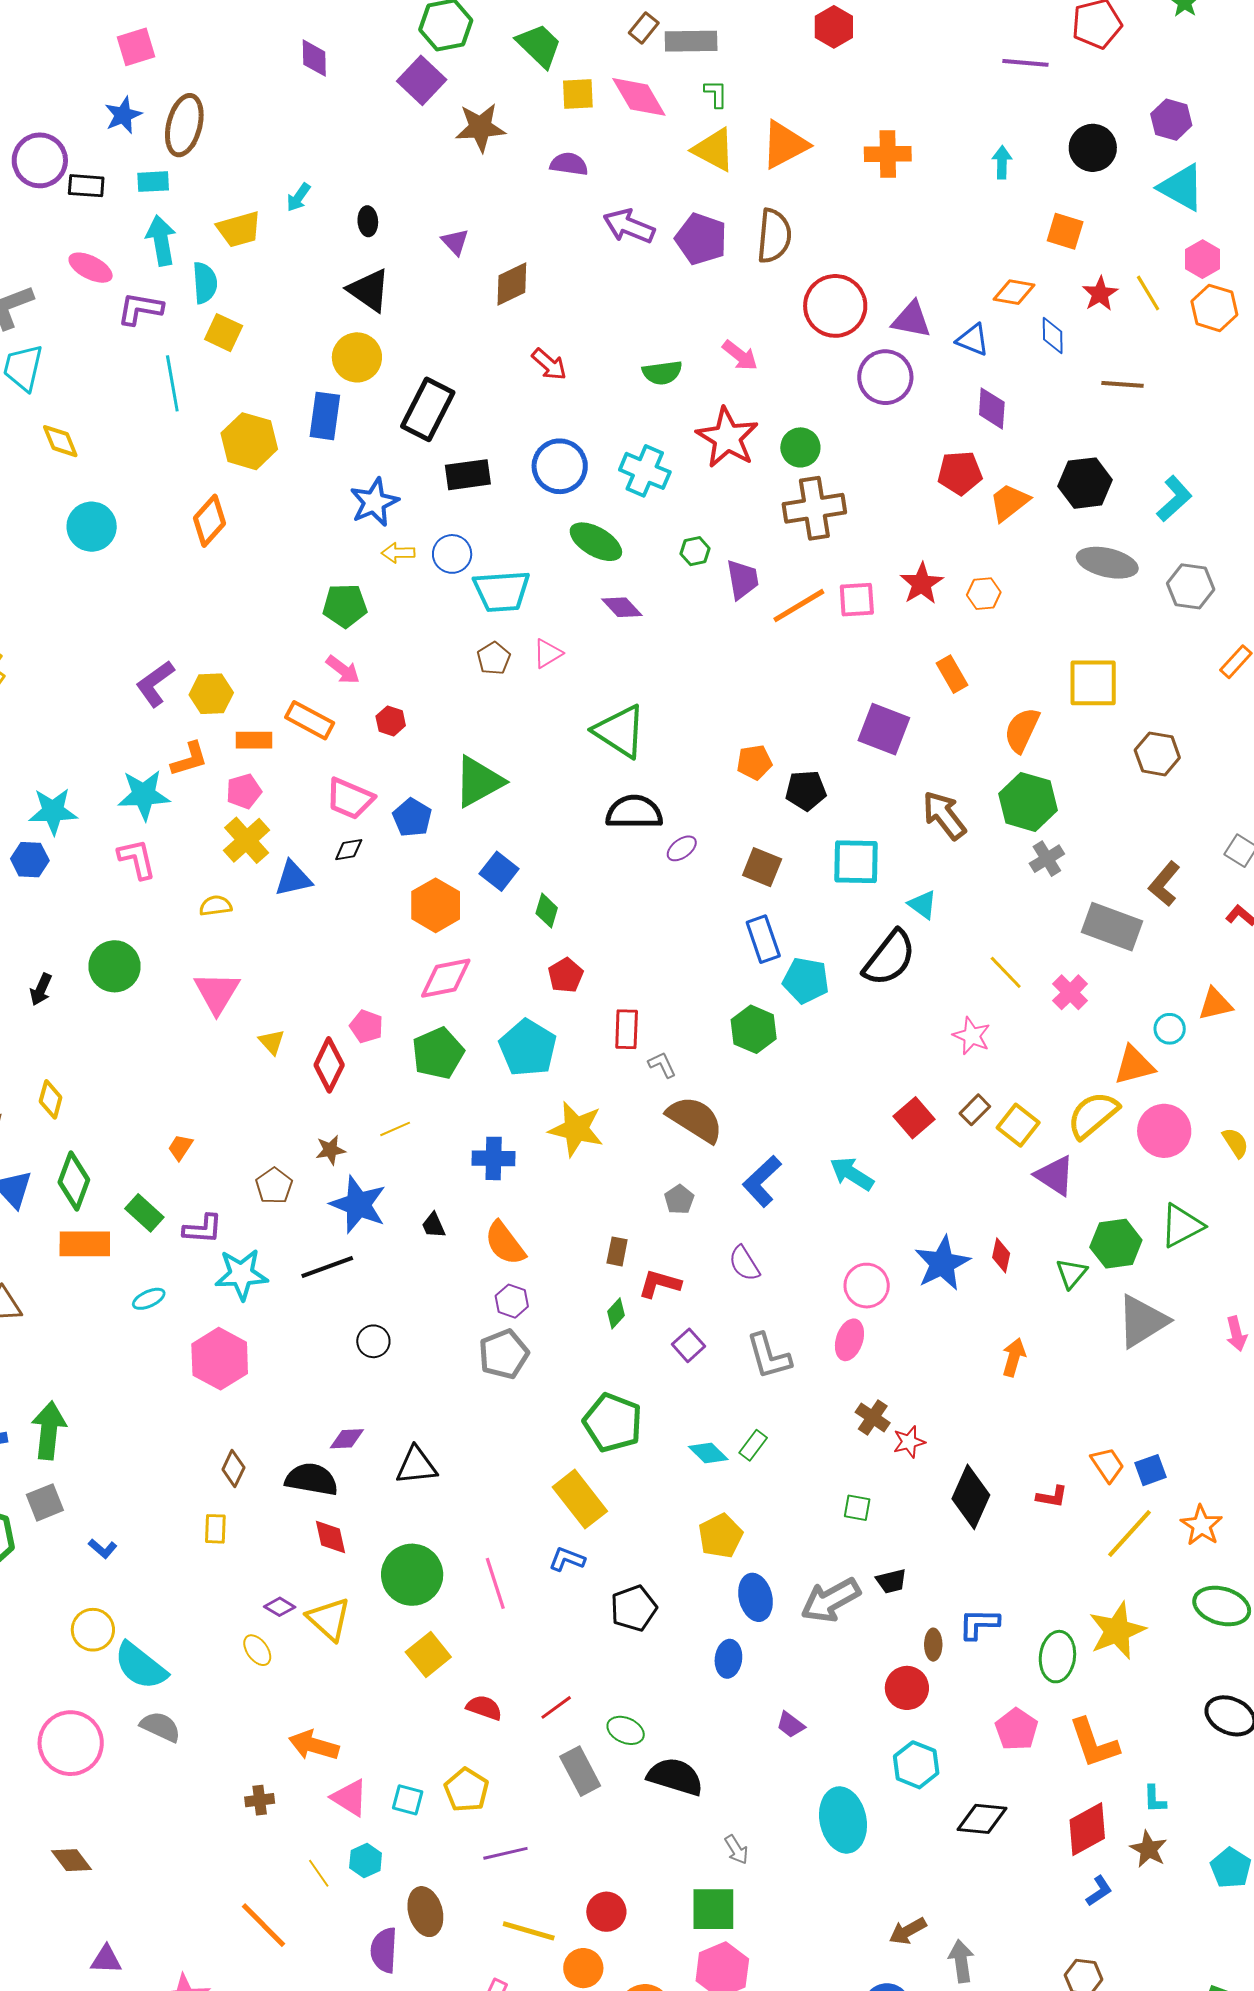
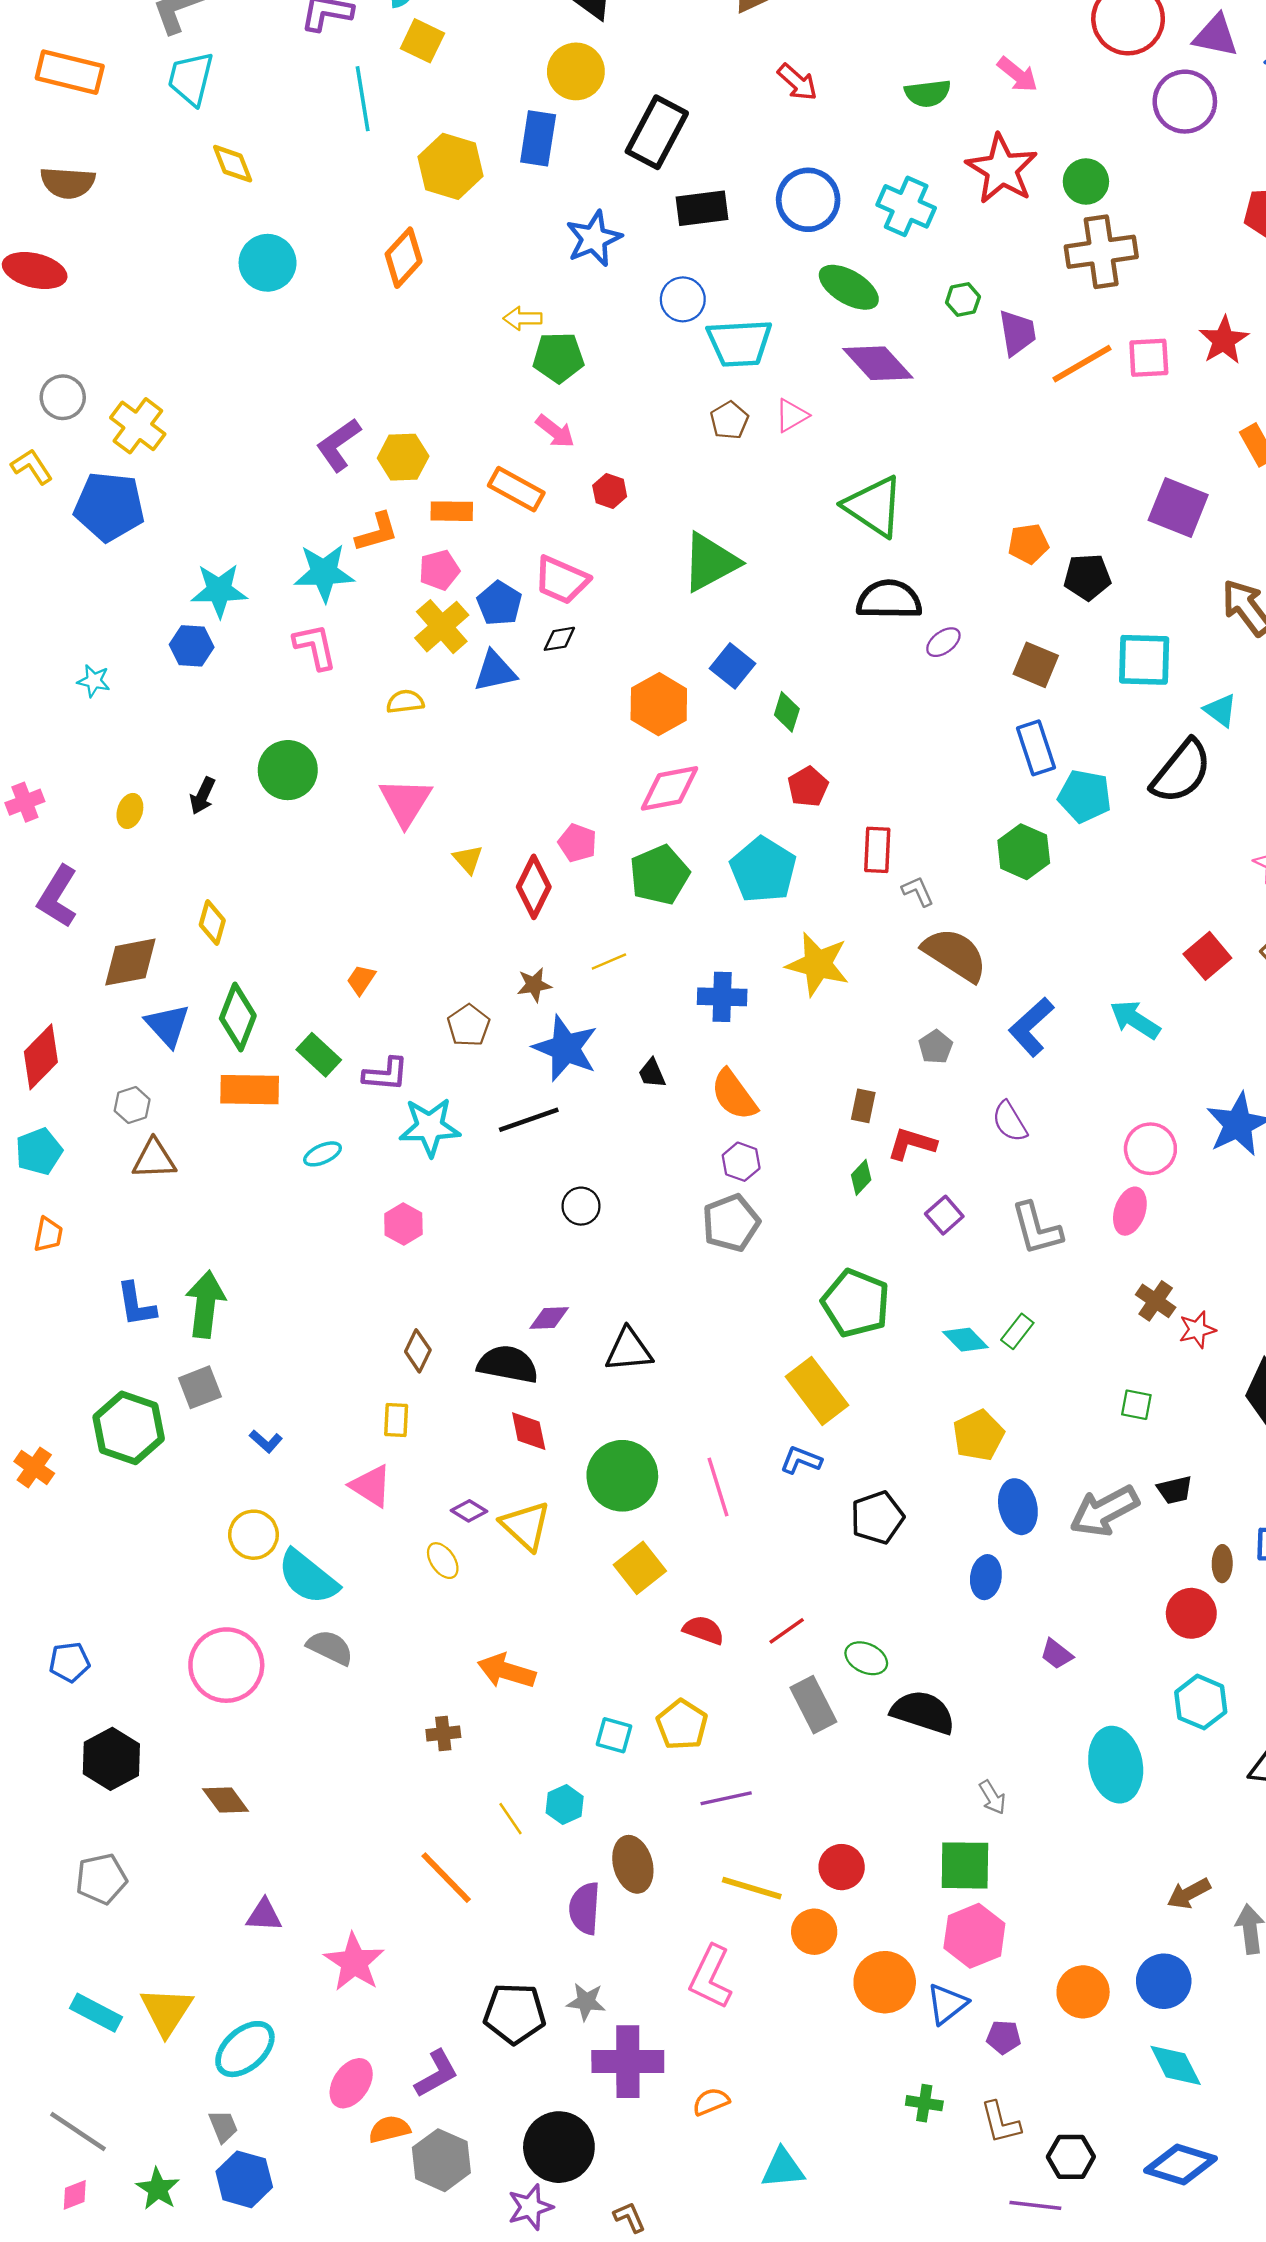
yellow arrow: (398, 553) -> (523, 318), moved
purple diamond: (622, 607) -> (878, 363), size x1.5
blue pentagon: (412, 818) -> (499, 603), moved
pink hexagon: (220, 1359) -> (403, 1224), size x0.6
pink triangle: (350, 1798) -> (371, 1486), moved

